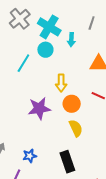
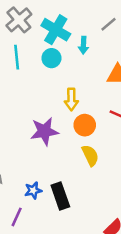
gray line: (92, 23) -> (109, 24), turned 32
cyan line: (23, 63) -> (17, 57), moved, turned -36
black rectangle: (67, 162) -> (60, 196), moved

